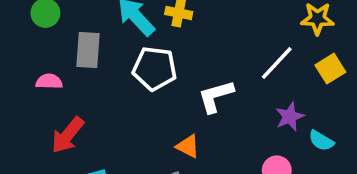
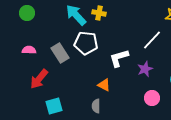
gray rectangle: (88, 50) -> (60, 53), moved, turned -36
purple star: (290, 117) -> (145, 69), moved

